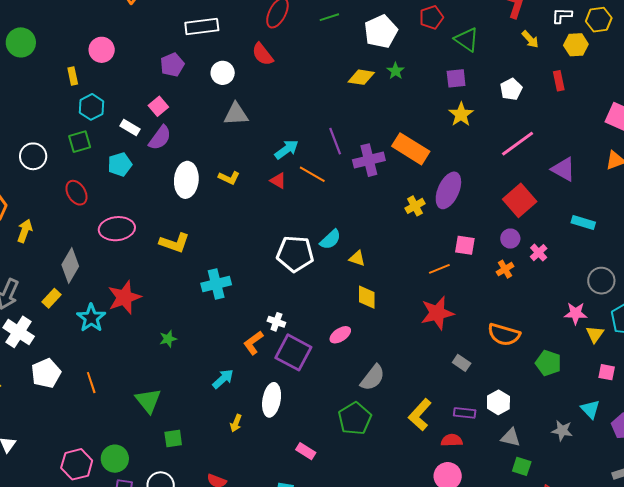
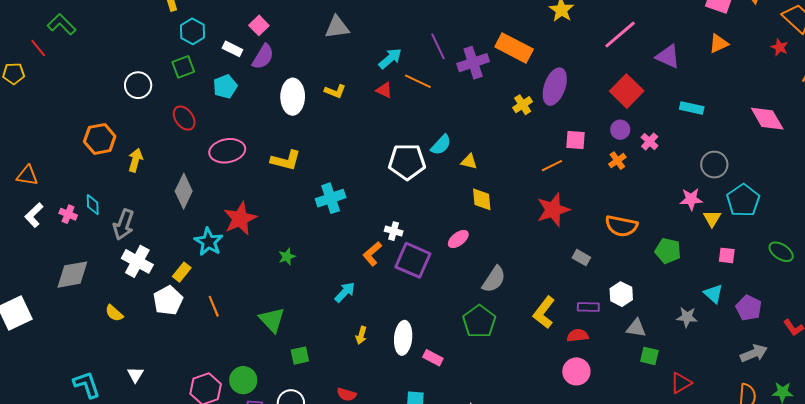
yellow rectangle: (52, 298) -> (182, 272), moved
white ellipse: (272, 400) -> (403, 338), moved

